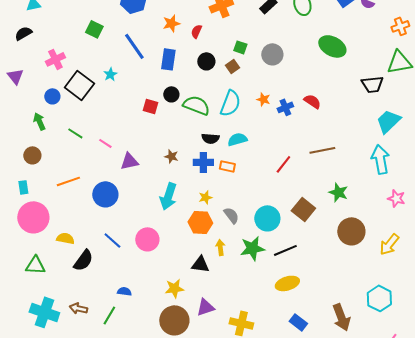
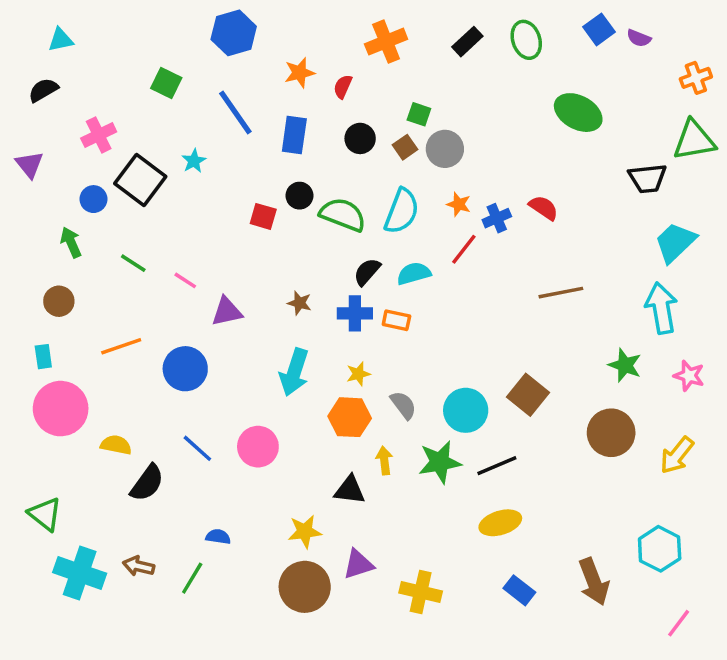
gray circle: (272, 54) -> (445, 149), moved
black semicircle: (210, 138) -> (367, 272), turned 126
red line: (283, 164) -> (464, 249), moved
green star: (338, 192) -> (625, 365), moved
green triangle: (35, 265) -> (45, 514), moved, turned 35

